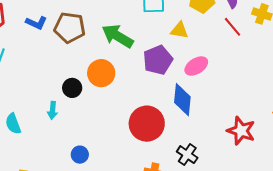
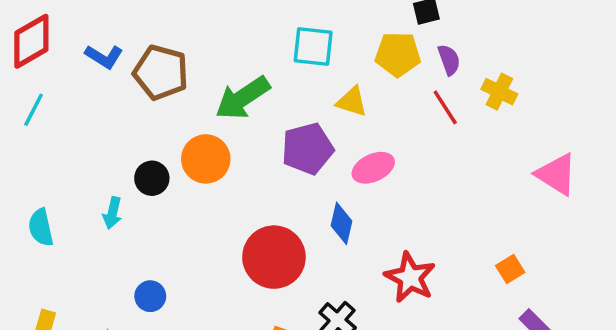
green arrow: (118, 36) -> (243, 98), turned -72
blue diamond: (182, 100) -> (342, 223), size x0.7
red star: (241, 131) -> (410, 277), moved

